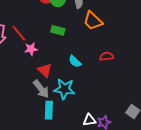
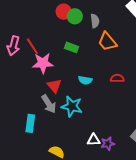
pink star: (31, 49) -> (43, 63), size x1.5
cyan semicircle: (75, 61) -> (85, 80), turned -40
cyan rectangle: (49, 110) -> (30, 123), moved

